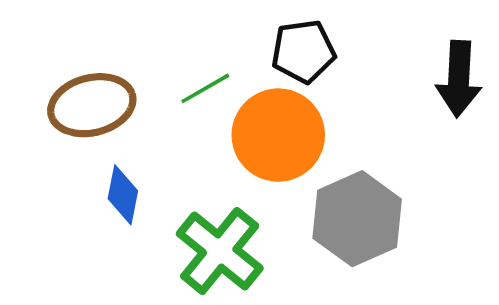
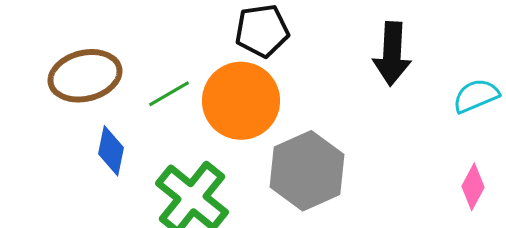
green line: (205, 88) -> (169, 94), moved

